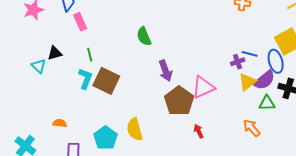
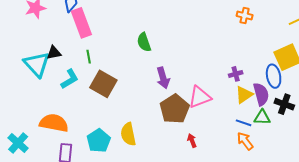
pink rectangle: (80, 22) -> (81, 23), size x1.6
blue line: (250, 54) -> (244, 123), moved
cyan triangle: (39, 66) -> (37, 64), size x1.8
cyan L-shape: (85, 79) -> (70, 79), moved, turned 35
purple semicircle: (264, 80) -> (261, 94), turned -70
orange semicircle: (60, 123) -> (54, 123), size x2.0

